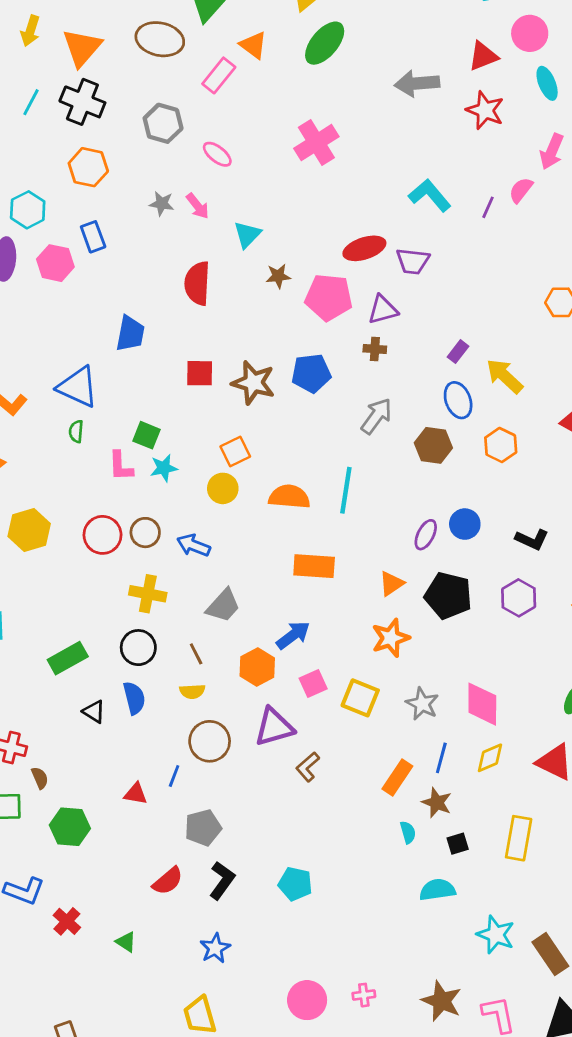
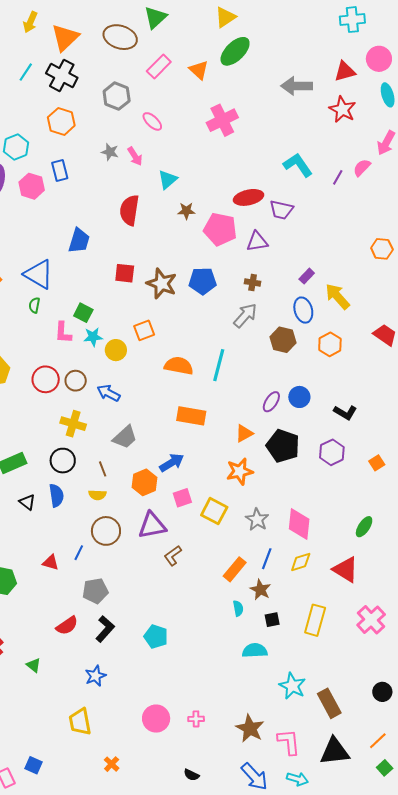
orange triangle: (253, 45) -> (199, 70), moved
brown cross: (375, 349) -> (253, 282), moved
yellow circle: (223, 488) -> (116, 350), moved

